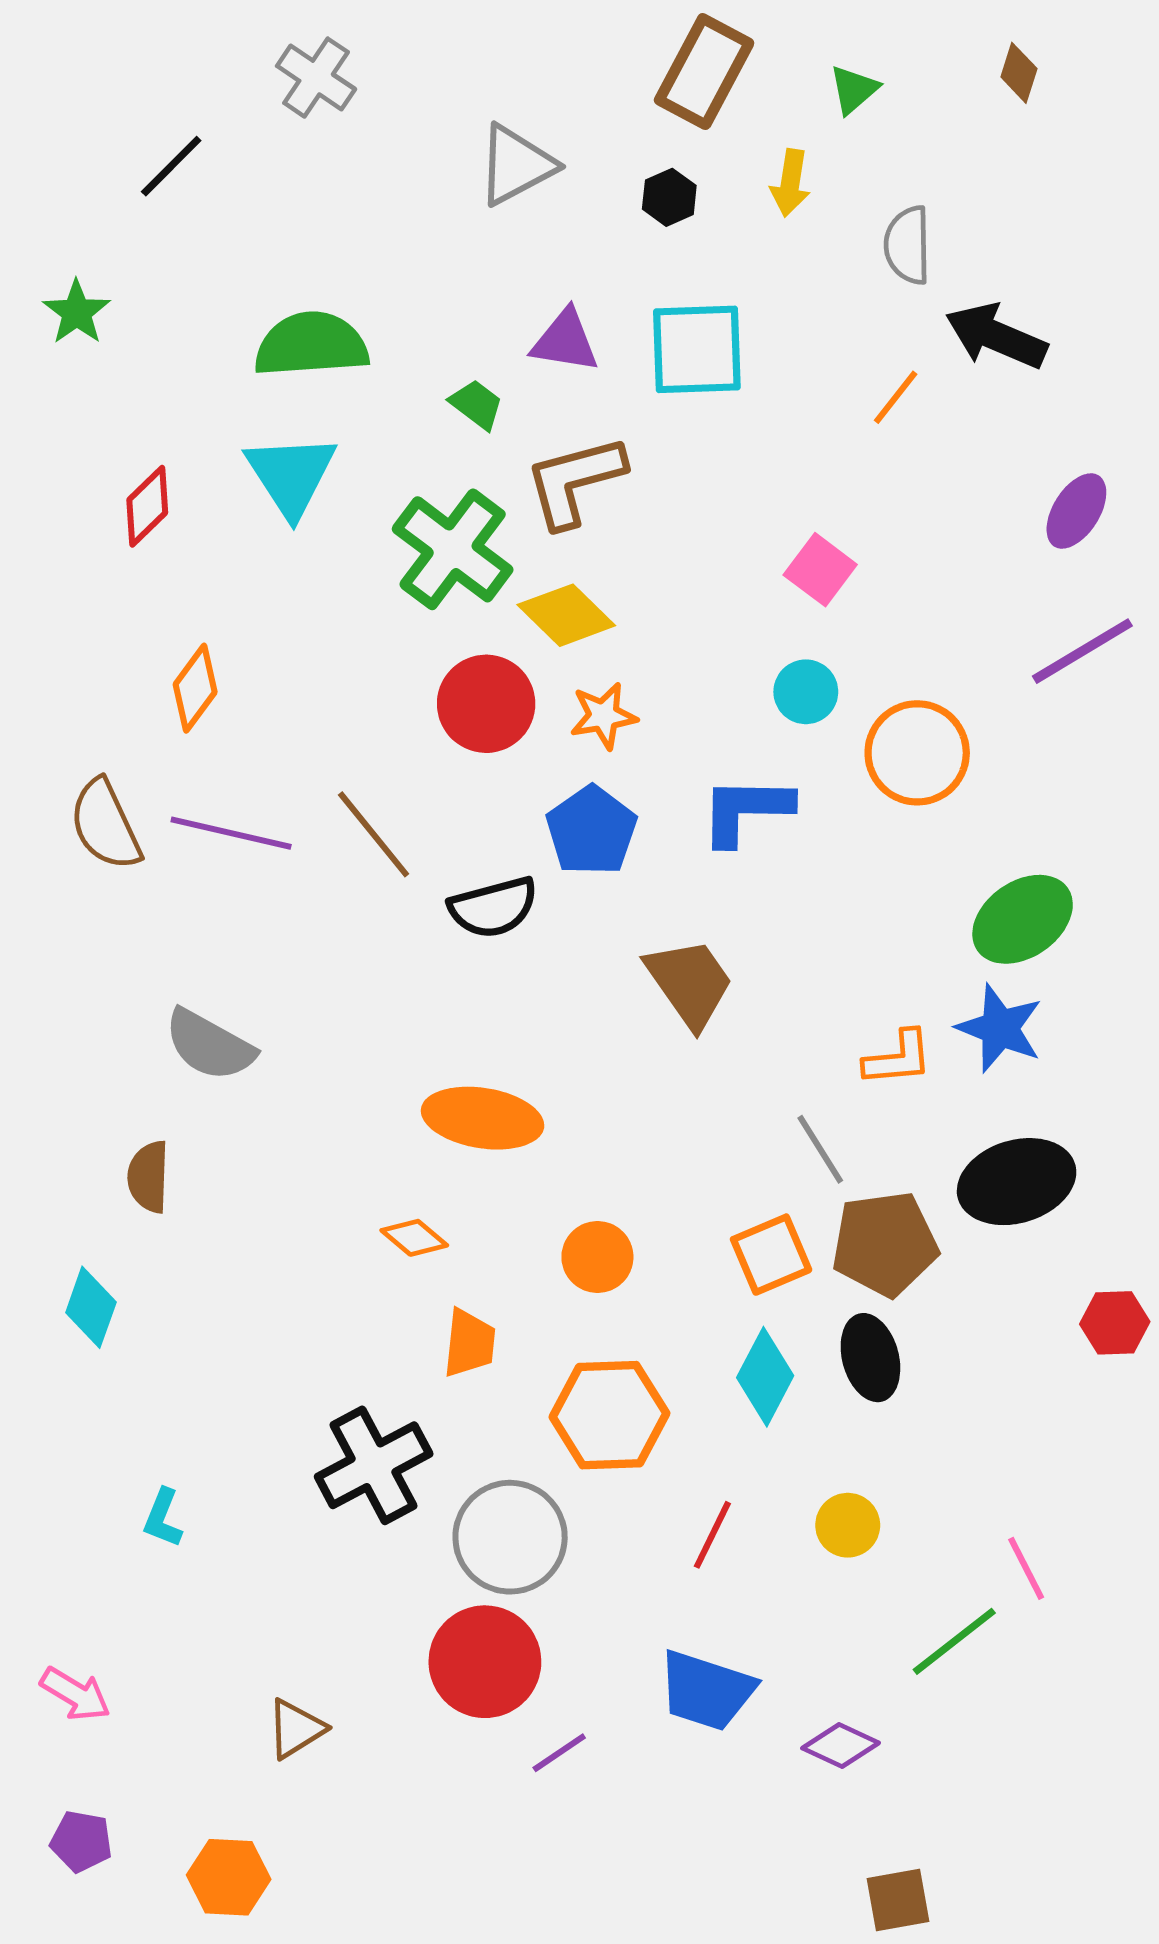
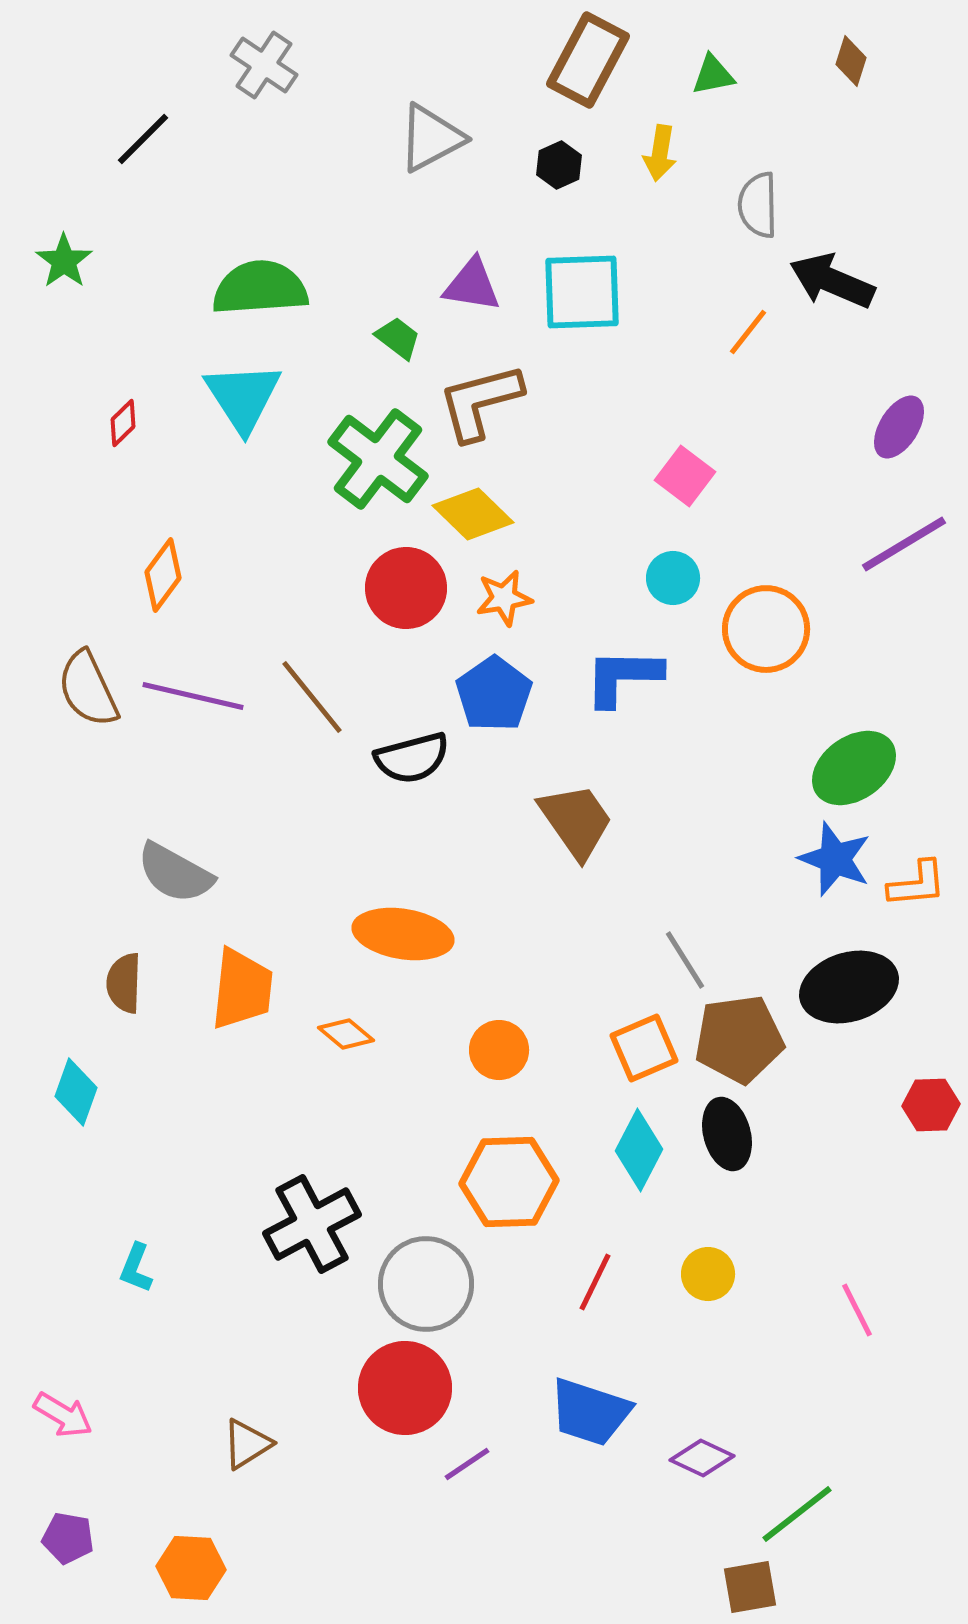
green triangle: (854, 90) -> (713, 75), turned 30
red diamond: (147, 506) -> (123, 423), size x0.7
orange L-shape: (898, 1058) -> (917, 884), moved
orange trapezoid: (469, 1343) -> (242, 989), moved, size x1.4
green line: (954, 1641) -> (797, 1514), moved

